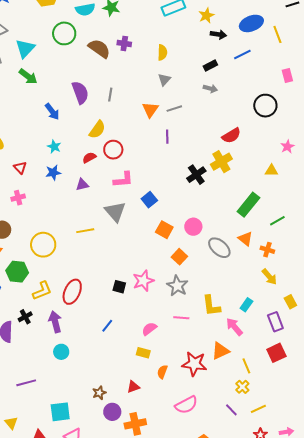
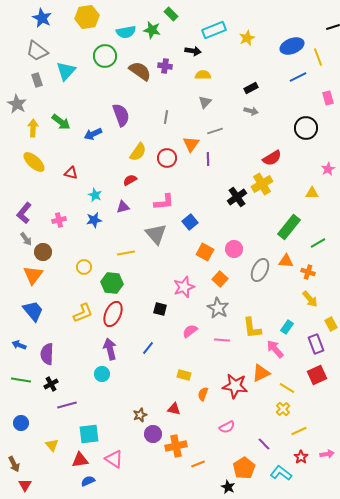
black arrow: (218, 34) -> (193, 51), moved
yellow semicircle: (162, 52) -> (203, 75), turned -91
blue line: (242, 54) -> (298, 77), moved
green arrow: (28, 77) -> (61, 122), moved
gray line: (110, 95) -> (166, 117), moved
orange triangle: (150, 110) -> (191, 144), moved
blue arrow: (52, 112) -> (93, 134), turned 102
cyan star: (54, 147) -> (95, 195), moved
red circle: (113, 150) -> (167, 158), moved
red triangle: (20, 168) -> (71, 173), moved, turned -32
blue star: (53, 173) -> (94, 220), moved
orange triangle: (245, 239) -> (286, 261), turned -35
yellow circle: (43, 245) -> (84, 267), size x0.6
gray ellipse: (219, 248) -> (260, 270), turned 75
green hexagon: (17, 272) -> (112, 283), moved
pink star: (143, 281) -> (184, 287), moved
black cross: (25, 317) -> (51, 384), moved
purple arrow: (55, 322) -> (110, 349), moved
pink semicircle: (149, 329) -> (190, 331), moved
yellow line: (246, 366) -> (287, 388), turned -35
red triangle: (133, 387) -> (174, 409), turned 32
pink semicircle: (186, 405) -> (227, 427), size x0.7
purple line: (231, 410) -> (264, 444), moved
cyan square: (60, 412) -> (89, 434), moved

